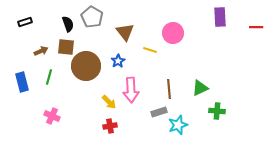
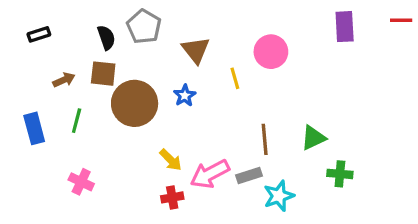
red line: (256, 27) -> (401, 20), moved
yellow line: (150, 50) -> (235, 78), turned 56
pink arrow: (131, 90) -> (210, 174), moved, turned 65

